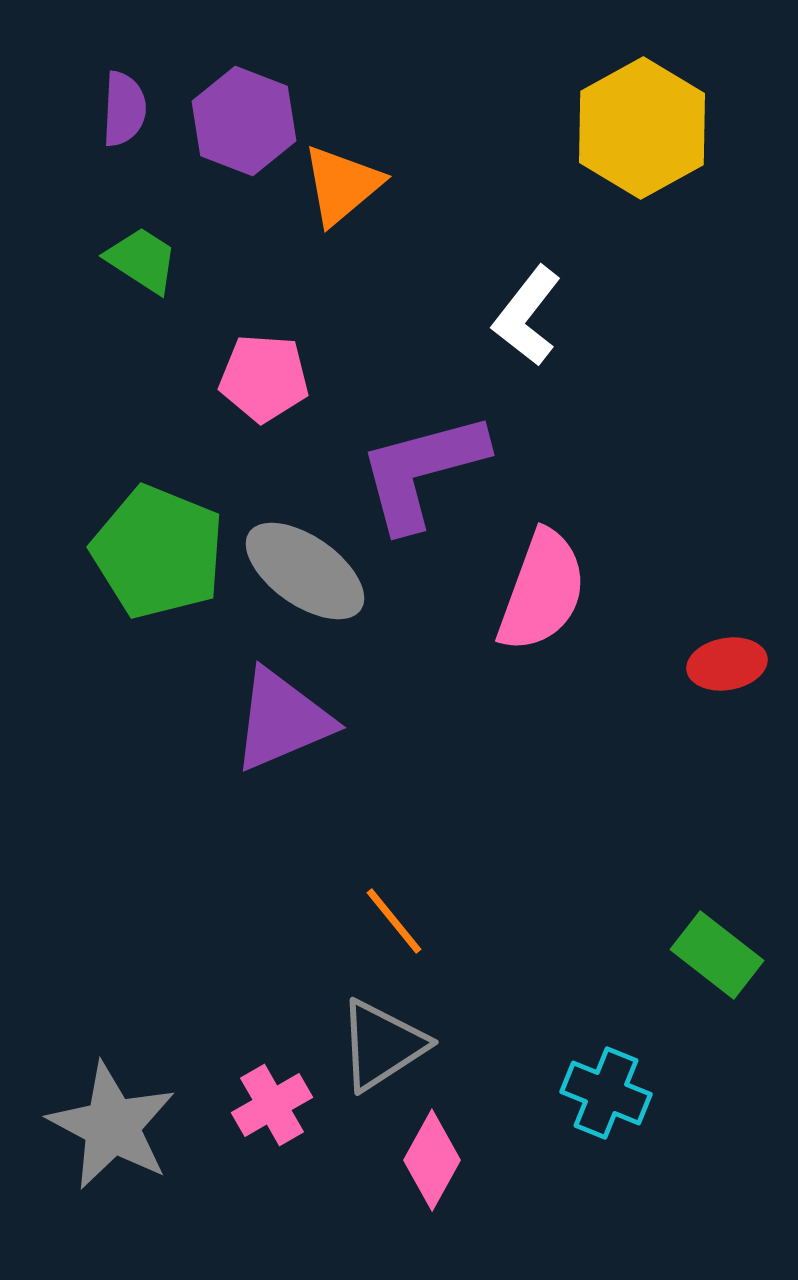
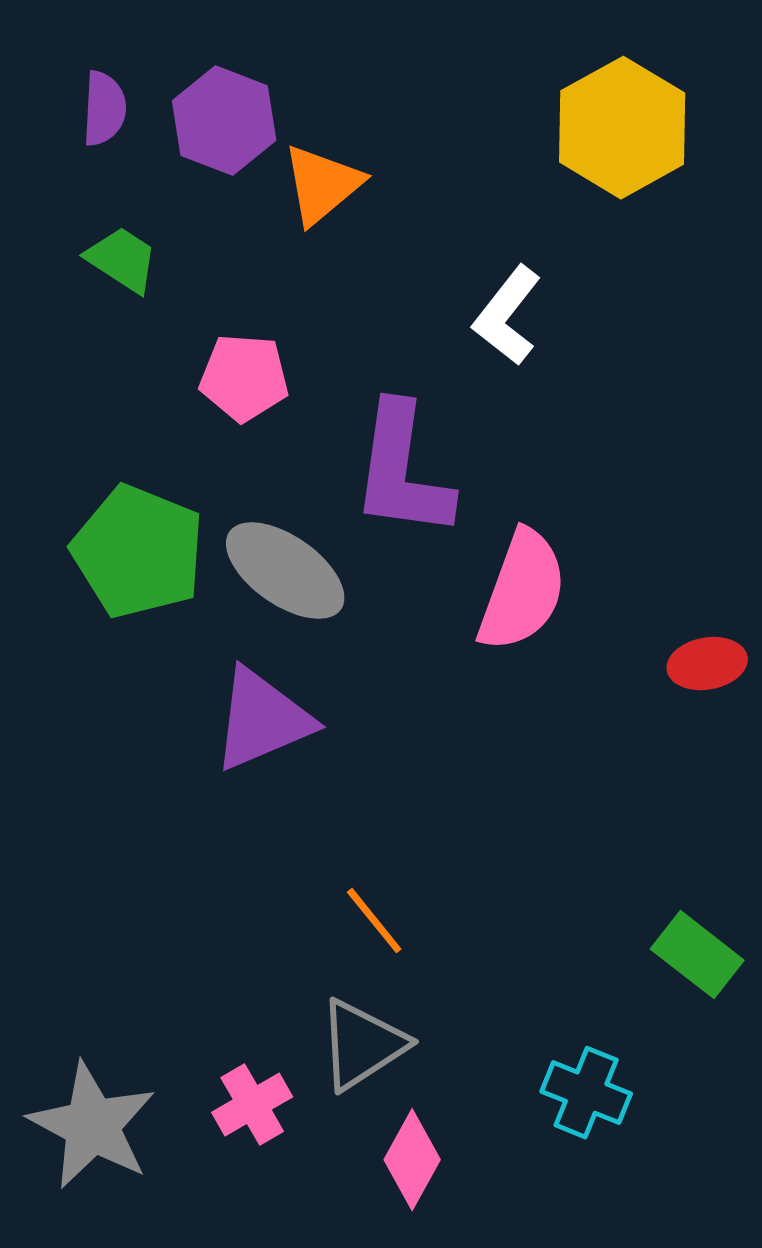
purple L-shape: (422, 471) -> (402, 471), turned -67

